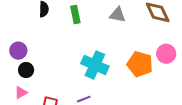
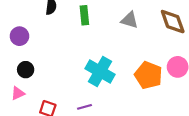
purple circle: (18, 51) -> (19, 36), moved

